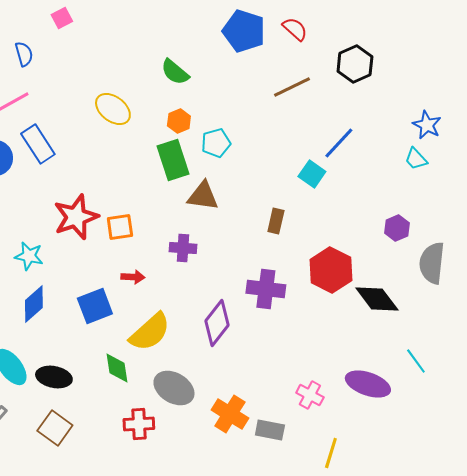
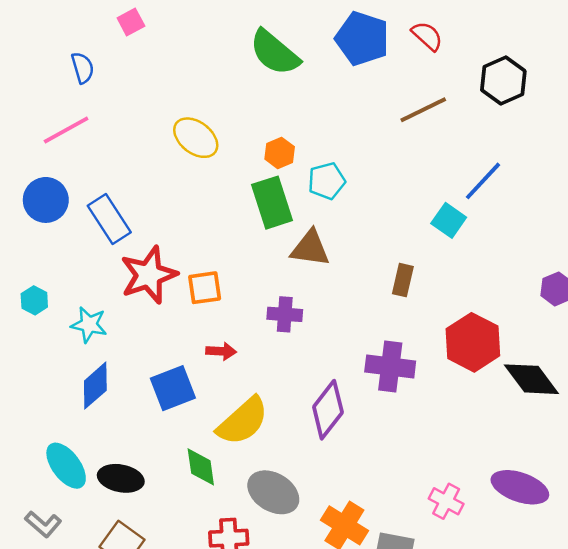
green semicircle: (175, 72) -> (275, 53), moved, size x1.4
blue rectangle: (38, 144) -> (109, 219), moved

